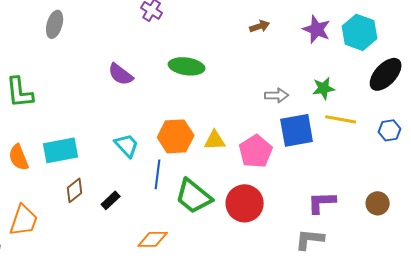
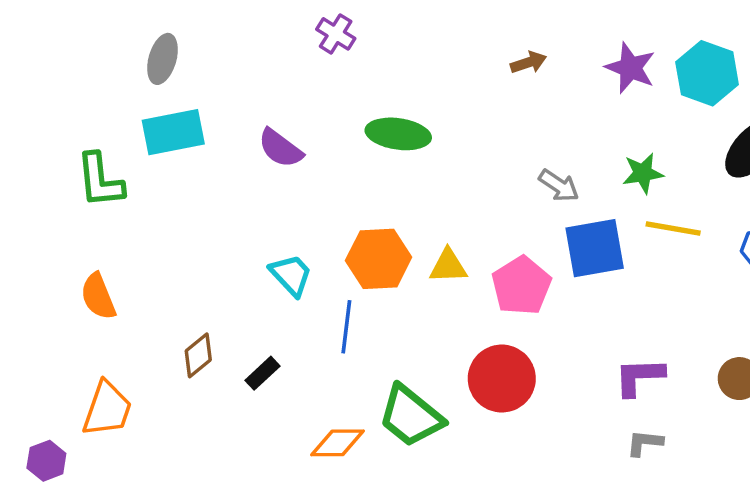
gray arrow: (277, 95) -> (559, 186), turned 35
cyan rectangle: (61, 150) -> (173, 132), moved
green trapezoid: (194, 196) -> (411, 416), moved
gray L-shape: (310, 239) -> (645, 443), moved, size x0.7

